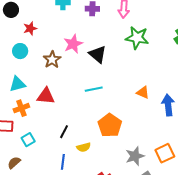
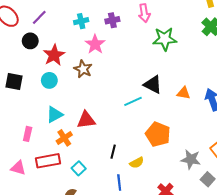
red star: (30, 28) -> (54, 55), size x1.5
pink star: (73, 44) -> (95, 44), moved
black triangle: (98, 54) -> (153, 85), moved
brown star: (52, 60) -> (83, 69), moved
gray star: (135, 156) -> (191, 159), turned -30

